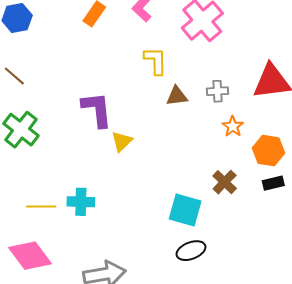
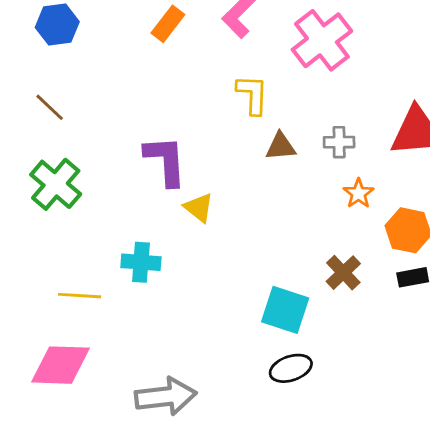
yellow triangle: (122, 141) -> (199, 208), turned -40
cyan cross: (81, 202) -> (141, 262), moved
pink diamond: (30, 256) -> (60, 365), turned -54

